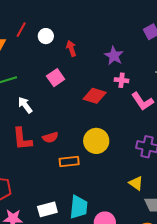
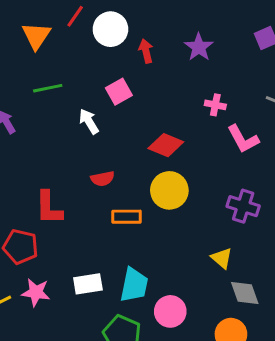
white circle: (46, 36) -> (110, 29), size x1.5
purple star: (114, 56) -> (199, 47), moved
red diamond: (95, 96) -> (166, 145), moved
white arrow: (25, 105) -> (89, 121), moved
red L-shape: (22, 139) -> (49, 208), moved

